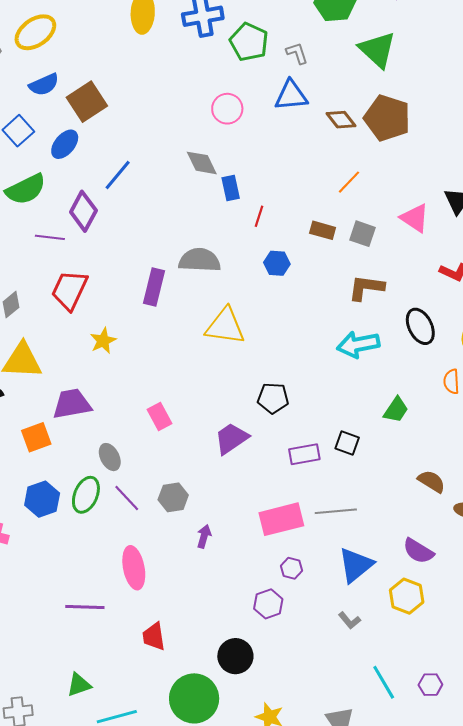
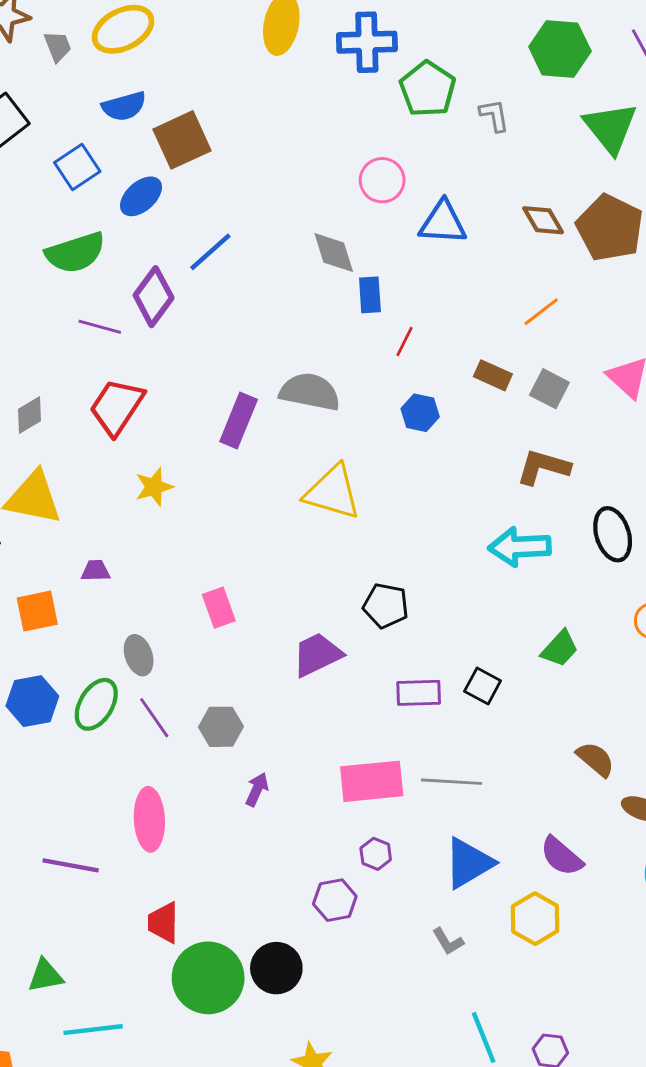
blue triangle: (291, 95) -> (443, 223), moved
purple trapezoid: (72, 404) -> (95, 571), size x0.5
green circle: (194, 698) -> (208, 978), moved

